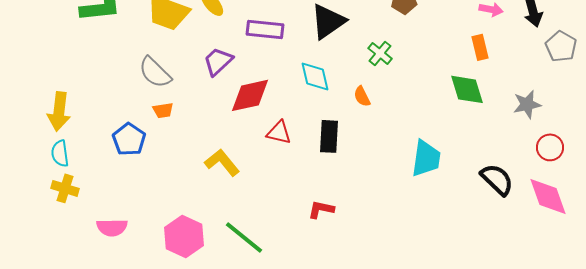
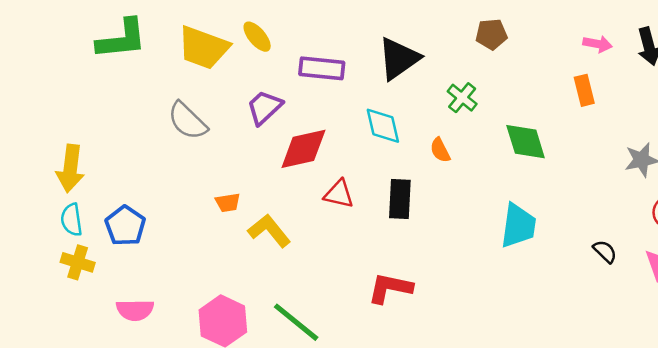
green diamond: (467, 89) -> (526, 142), moved
orange trapezoid: (163, 110) -> (228, 203), moved
blue pentagon: (129, 139) -> (125, 226), moved
black semicircle: (497, 179) -> (605, 251), size x0.6
red L-shape: (321, 209) -> (390, 288), size x1.4

